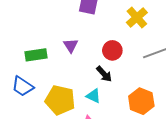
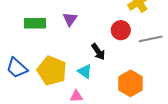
red circle: (112, 50) -> (121, 30), moved
blue trapezoid: (23, 86) -> (17, 68), moved

